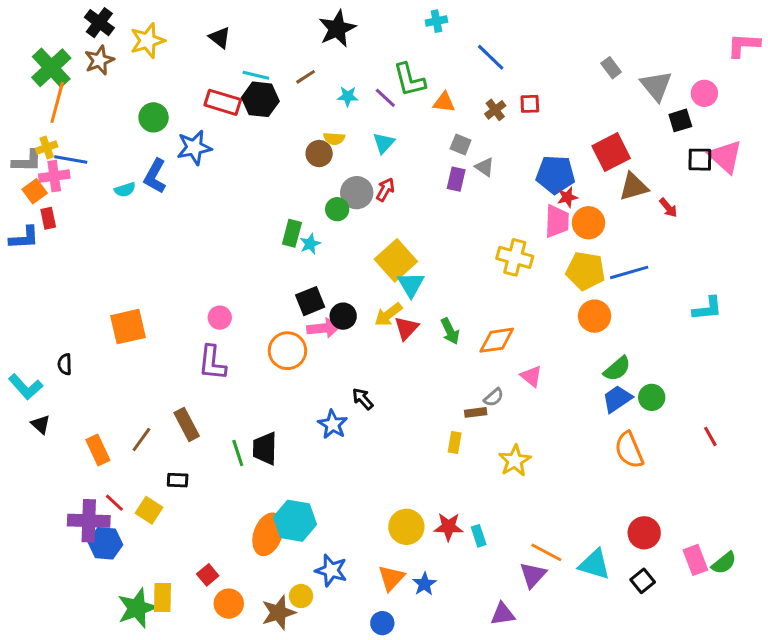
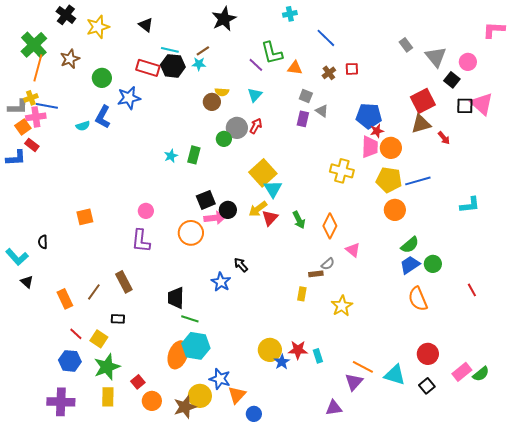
brown star: (99, 60) -> (70, 59), moved
cyan star: (348, 96) -> (199, 64), moved
black square: (680, 120) -> (452, 80), turned -35
red square: (611, 152) -> (423, 101), moved
red rectangle: (48, 218) -> (32, 145), turned -40
cyan star: (310, 244) -> (171, 156), moved
orange square: (128, 327) -> (85, 217), size x0.7
orange diamond: (497, 340) -> (330, 226), turned -55
green line: (238, 453) -> (190, 319), moved, turned -54
purple cross: (89, 521) -> (61, 402), moved
pink rectangle: (695, 560) -> (462, 372), turned 72
orange triangle: (391, 578) -> (237, 395), moved
blue star: (424, 584) -> (282, 362), moved
yellow circle: (301, 596) -> (200, 396), size x1.5
green star: (137, 608) -> (107, 367), moved

